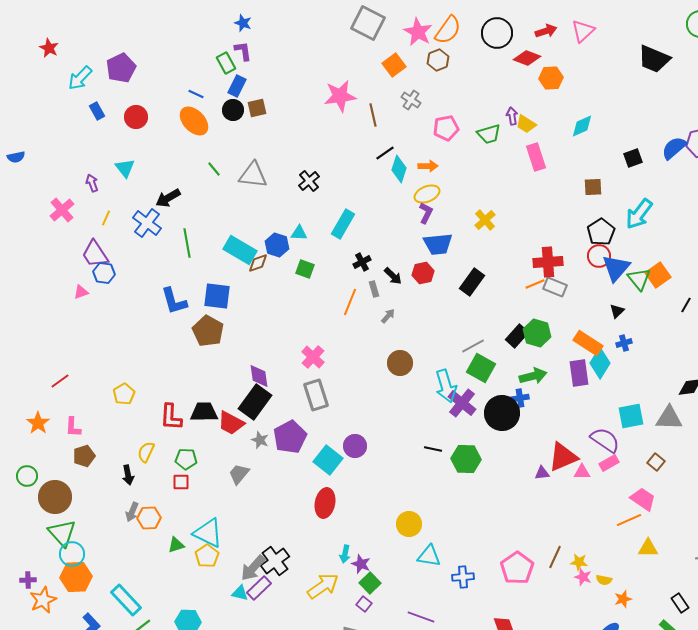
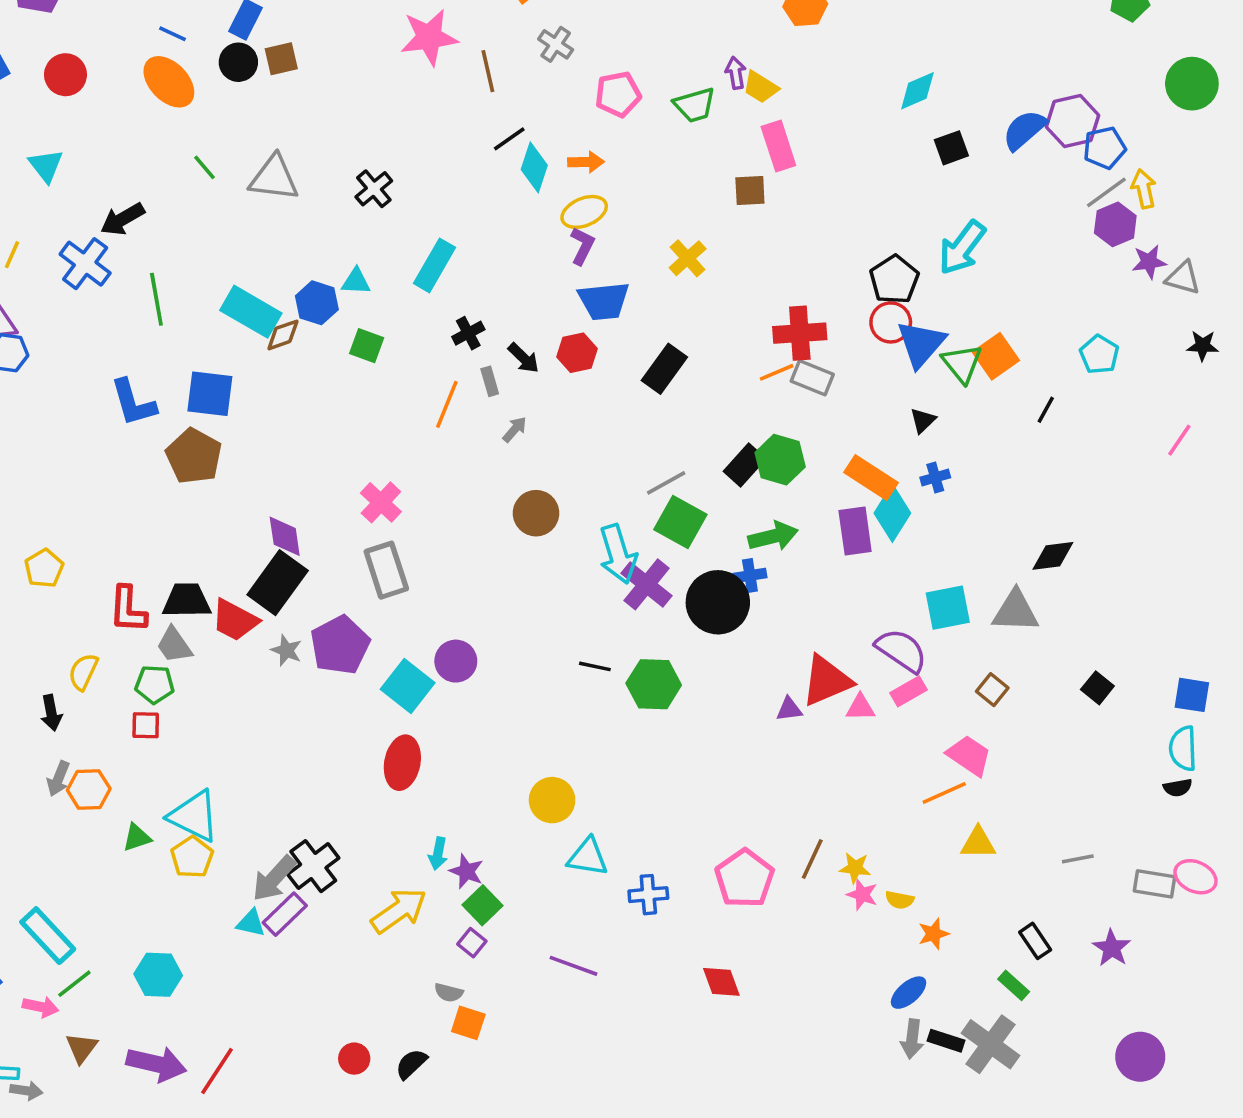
cyan diamond: (582, 126) -> (917, 91), moved
brown square: (593, 187) -> (750, 191), moved
gray trapezoid: (239, 474) -> (174, 645), moved, turned -75

